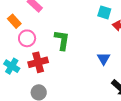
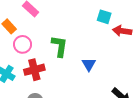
blue triangle: (104, 59) -> (89, 64), moved

